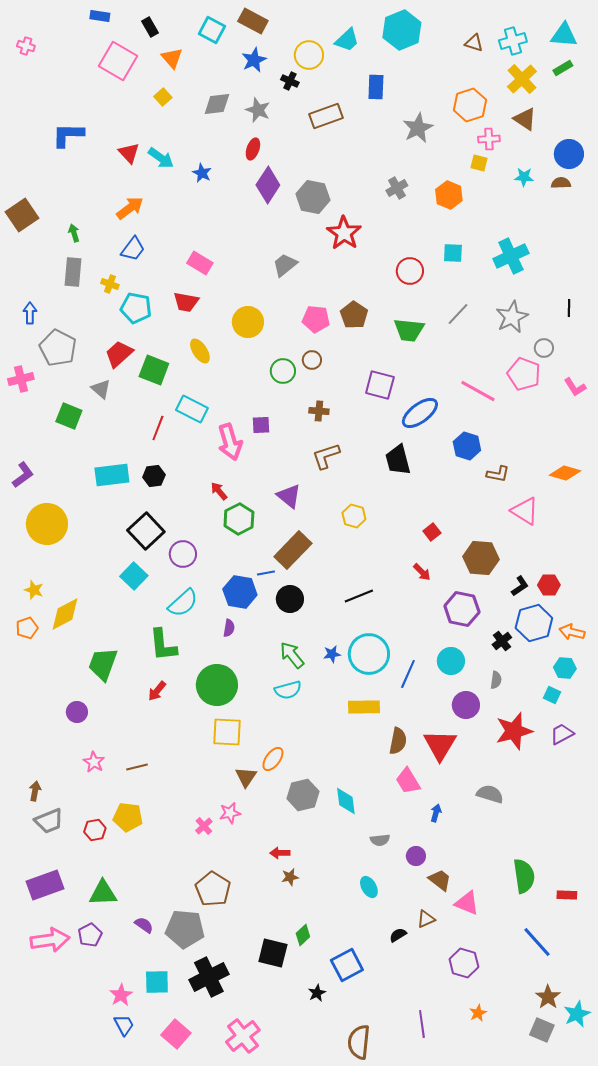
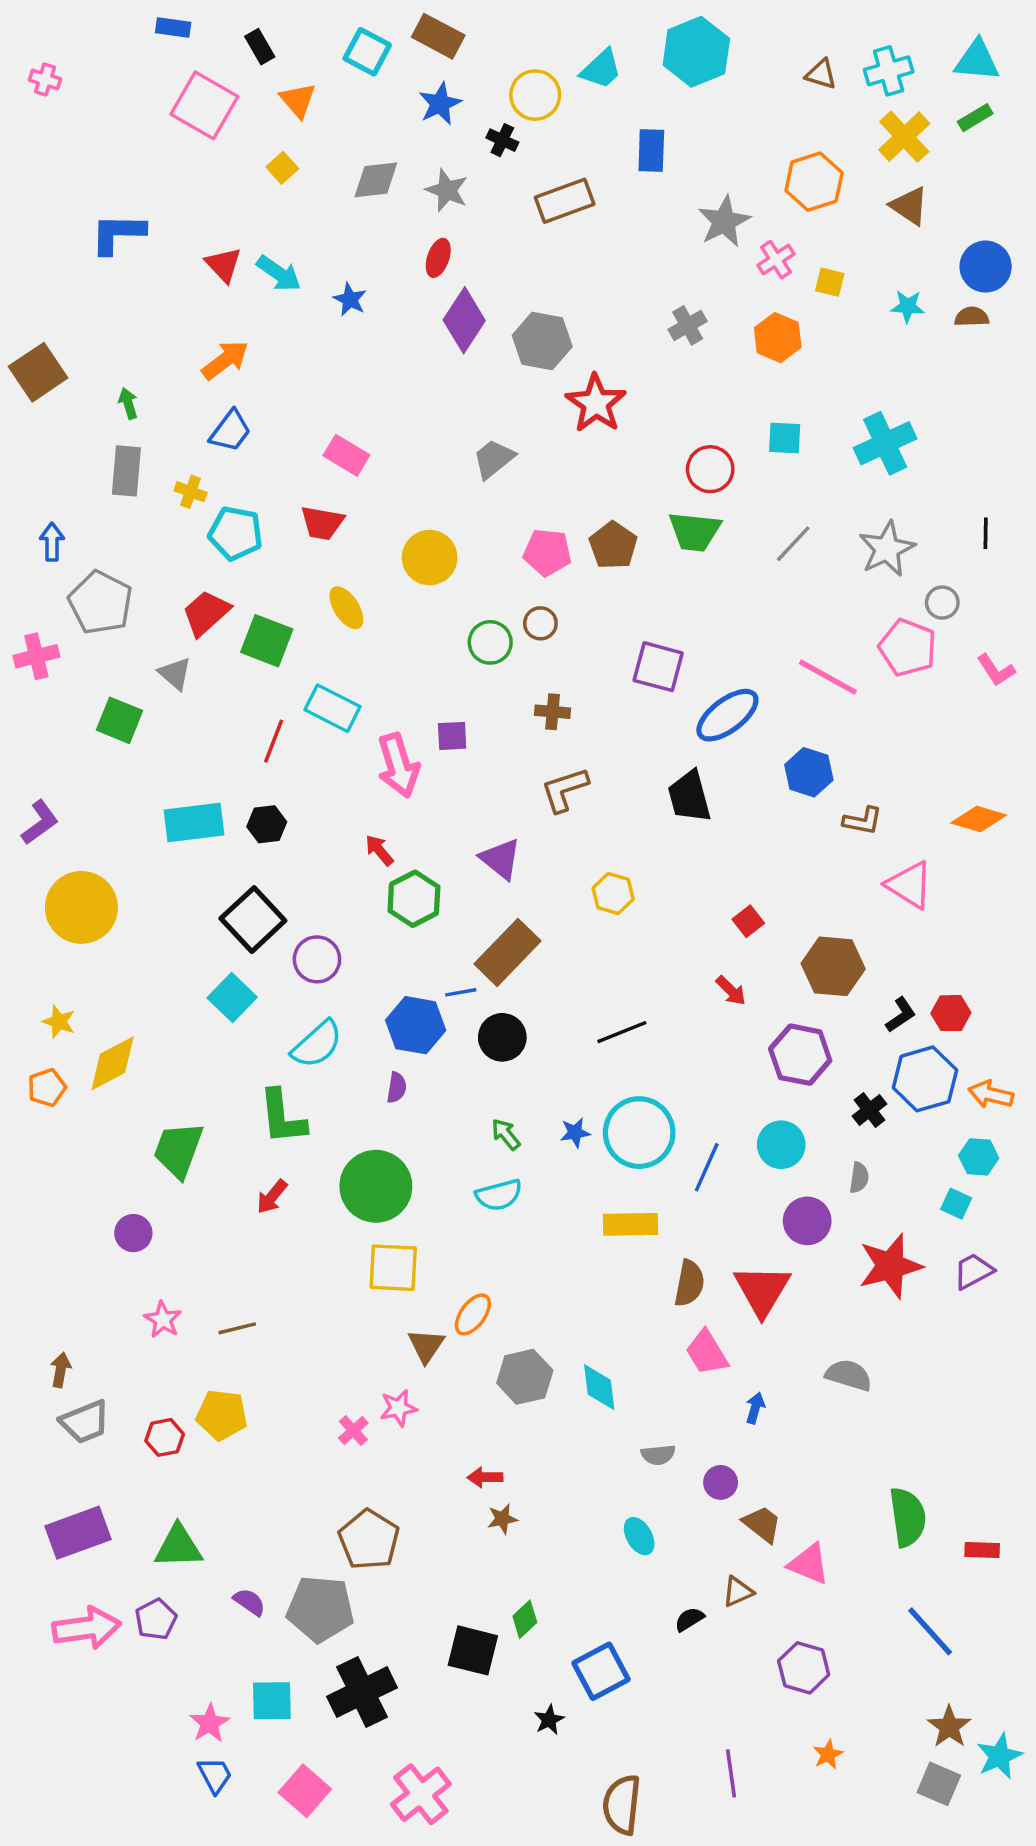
pink cross: (489, 139) -> (776, 260), moved, turned -30
green trapezoid: (409, 330) -> (695, 532), moved
green arrow: (292, 655) -> (506, 1134), size x0.7

